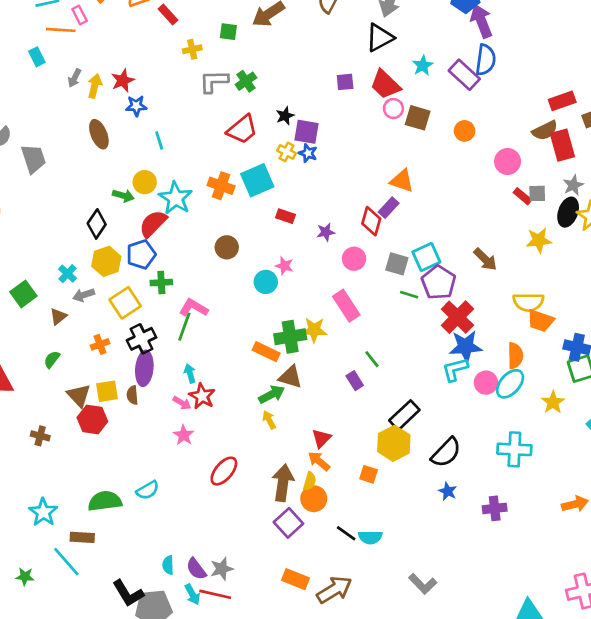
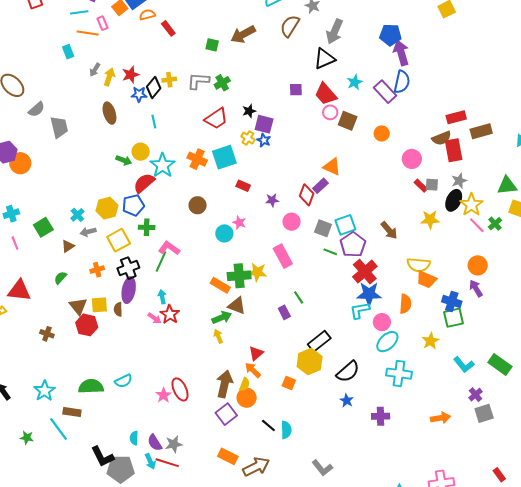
yellow cross: (192, 49) -> (169, 80), moved
black diamond: (97, 224) -> (154, 87), moved
cyan ellipse: (510, 384) -> (387, 342), moved
pink star: (184, 435) -> (164, 395), moved
red ellipse: (224, 471) -> (180, 389), moved, turned -70
cyan semicircle: (370, 537) -> (286, 430), turned -96

